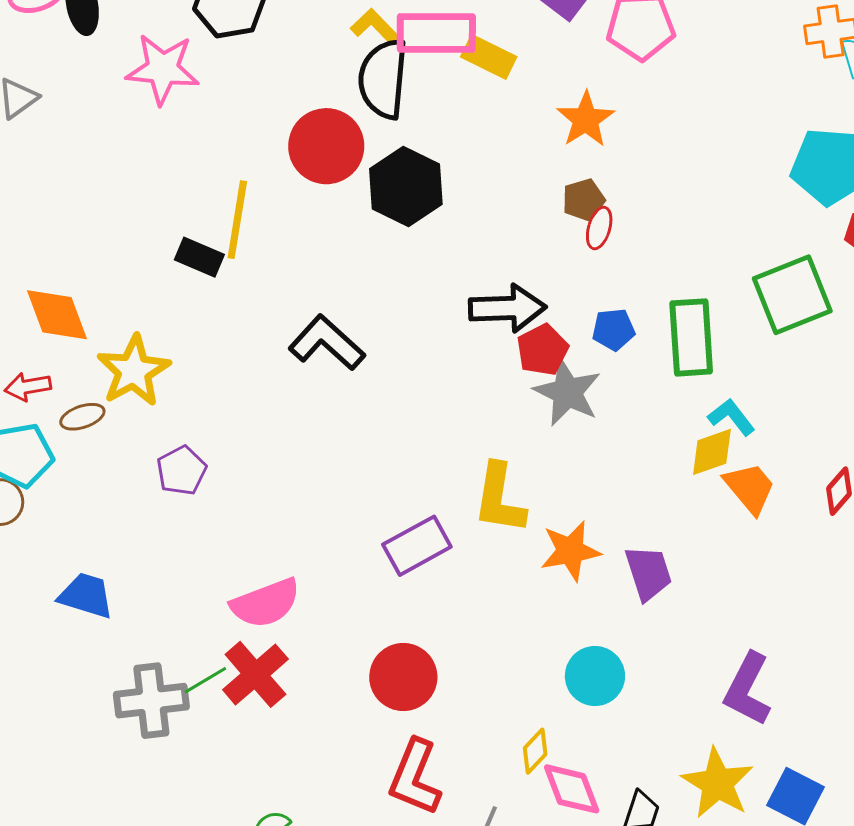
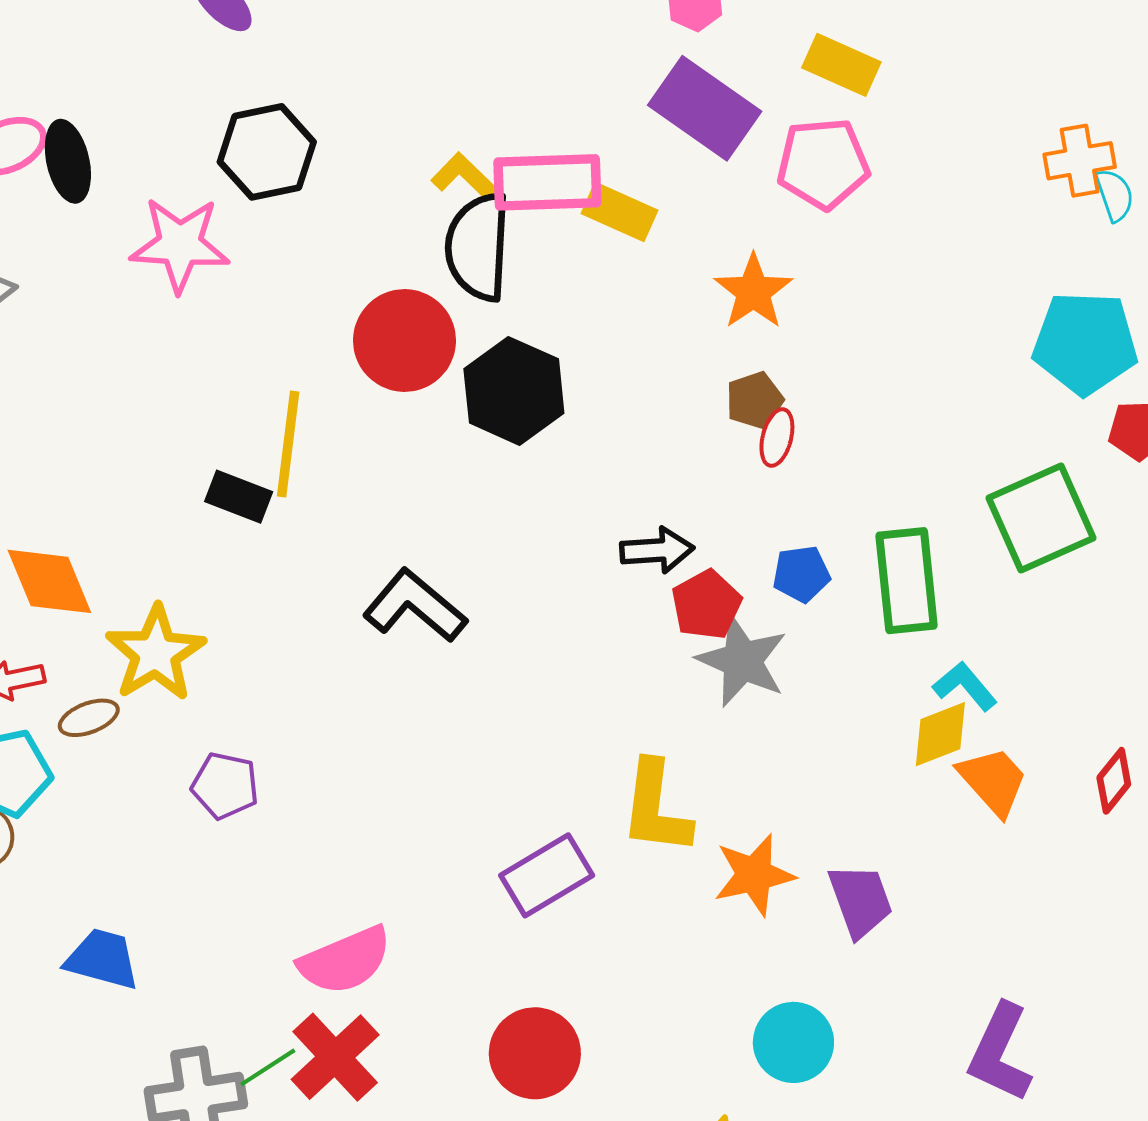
black arrow: (507, 308) -> (657, 550), size x0.7
purple pentagon: (181, 471) -> (225, 786), turned -30

